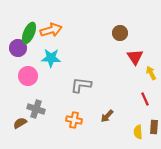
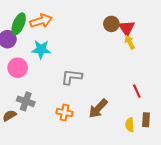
red triangle: (135, 57) -> (127, 28), moved
yellow arrow: (151, 73) -> (130, 42), moved
brown arrow: (107, 116) -> (98, 108), size x1.5

